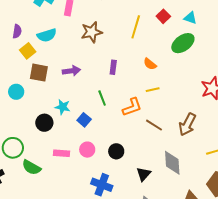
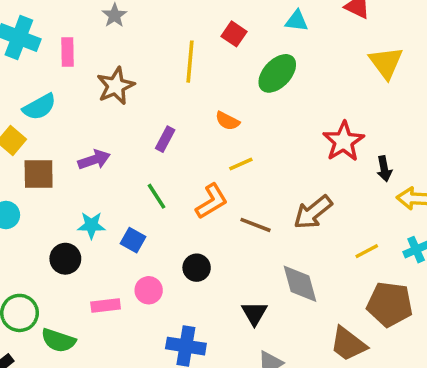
cyan triangle: (190, 18) -> (297, 21), moved
purple rectangle: (113, 67) -> (165, 139), turned 32
brown arrow: (187, 124) -> (313, 212), turned 35
black circle: (116, 151) -> (197, 268), moved

